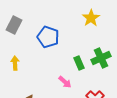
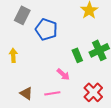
gray rectangle: (14, 25) -> (22, 15), moved

